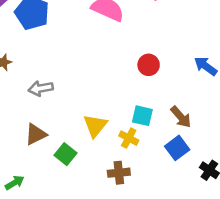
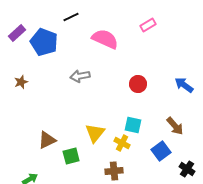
gray arrow: (41, 88) -> (80, 76), moved
brown arrow: (181, 117) -> (175, 126), moved
green square: (65, 154) -> (71, 156), turned 36

